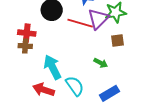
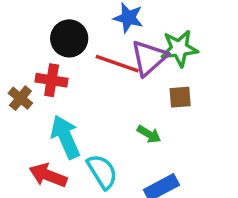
red cross: (27, 33) -> (52, 80), moved
brown cross: (25, 46) -> (20, 98), turned 32

